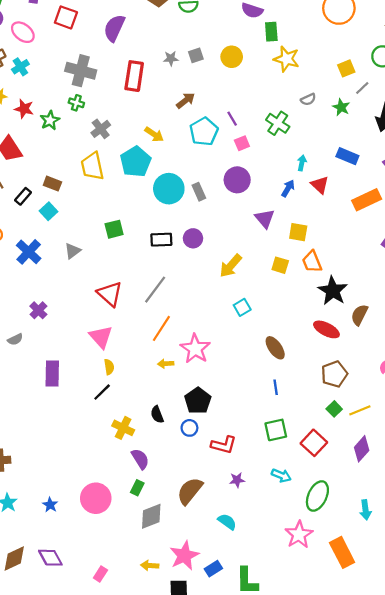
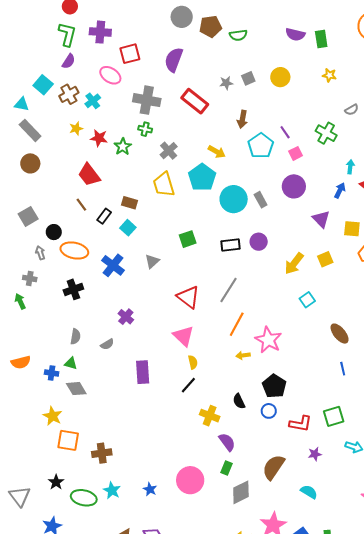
red square: (66, 17) -> (130, 54), turned -30
pink ellipse: (23, 32) -> (110, 75), moved
green rectangle: (271, 32) -> (321, 39), moved
yellow star: (287, 59) -> (329, 75), size x0.6
red rectangle: (134, 76) -> (195, 101), turned -56
brown arrow: (186, 100) -> (242, 119), turned 144
yellow square: (280, 265) -> (325, 259), moved, turned -35
green square: (276, 430) -> (334, 416), moved

